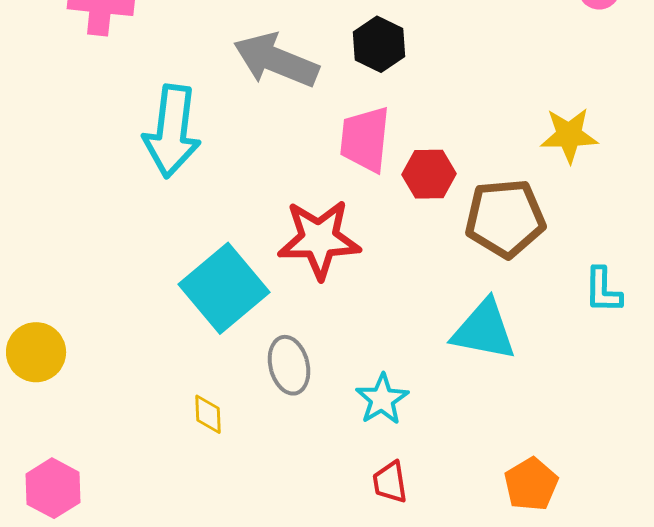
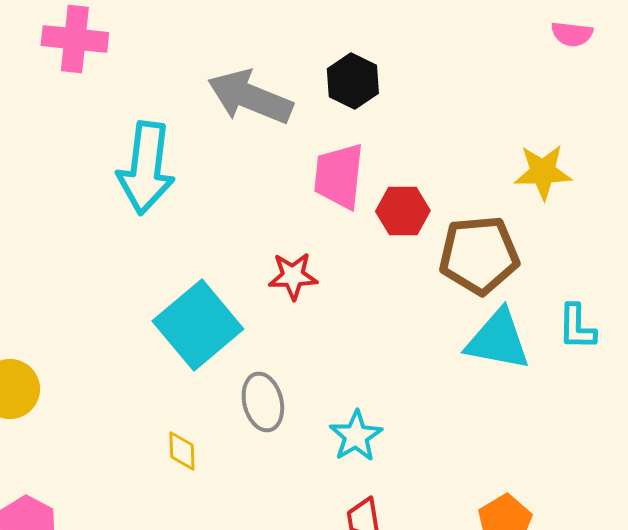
red star: (319, 239) -> (293, 276), size x0.6
cyan triangle: (484, 330) -> (498, 340), moved

